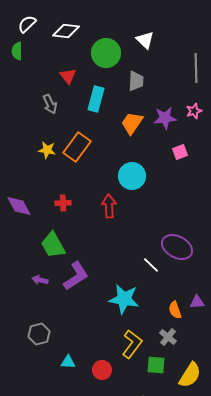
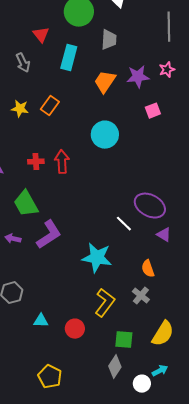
orange rectangle: (77, 147) -> (50, 106), size x0.7
red arrow: (109, 206) -> (62, 162), moved
purple triangle: (197, 302) -> (164, 235), moved, turned 35
green square: (156, 365) -> (124, 340), moved

